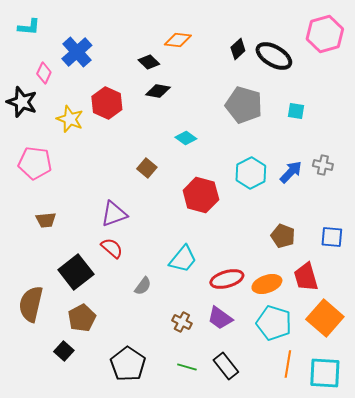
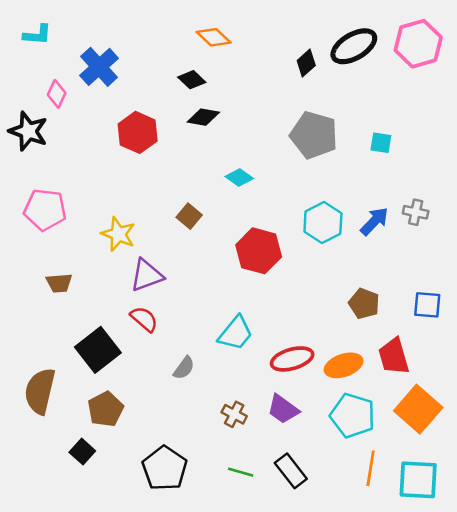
orange diamond: (178, 40) -> (214, 37), moved, turned 36
black ellipse: (274, 56) -> (354, 46), moved, turned -60
yellow star: (70, 119) -> (118, 234), moved

